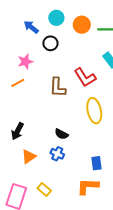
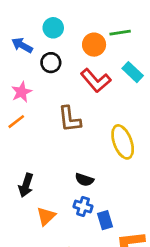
orange circle: (82, 25) -> (94, 45), moved
red L-shape: (85, 77) -> (96, 80), moved
blue rectangle: (96, 163) -> (105, 220), moved

